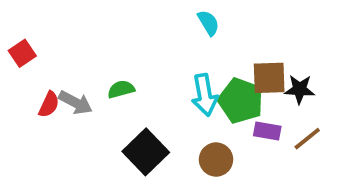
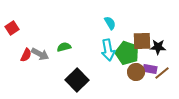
cyan semicircle: (208, 23) -> (110, 23), moved
purple rectangle: (267, 131) -> (150, 69), moved
brown circle: (216, 160) -> (136, 72), moved

